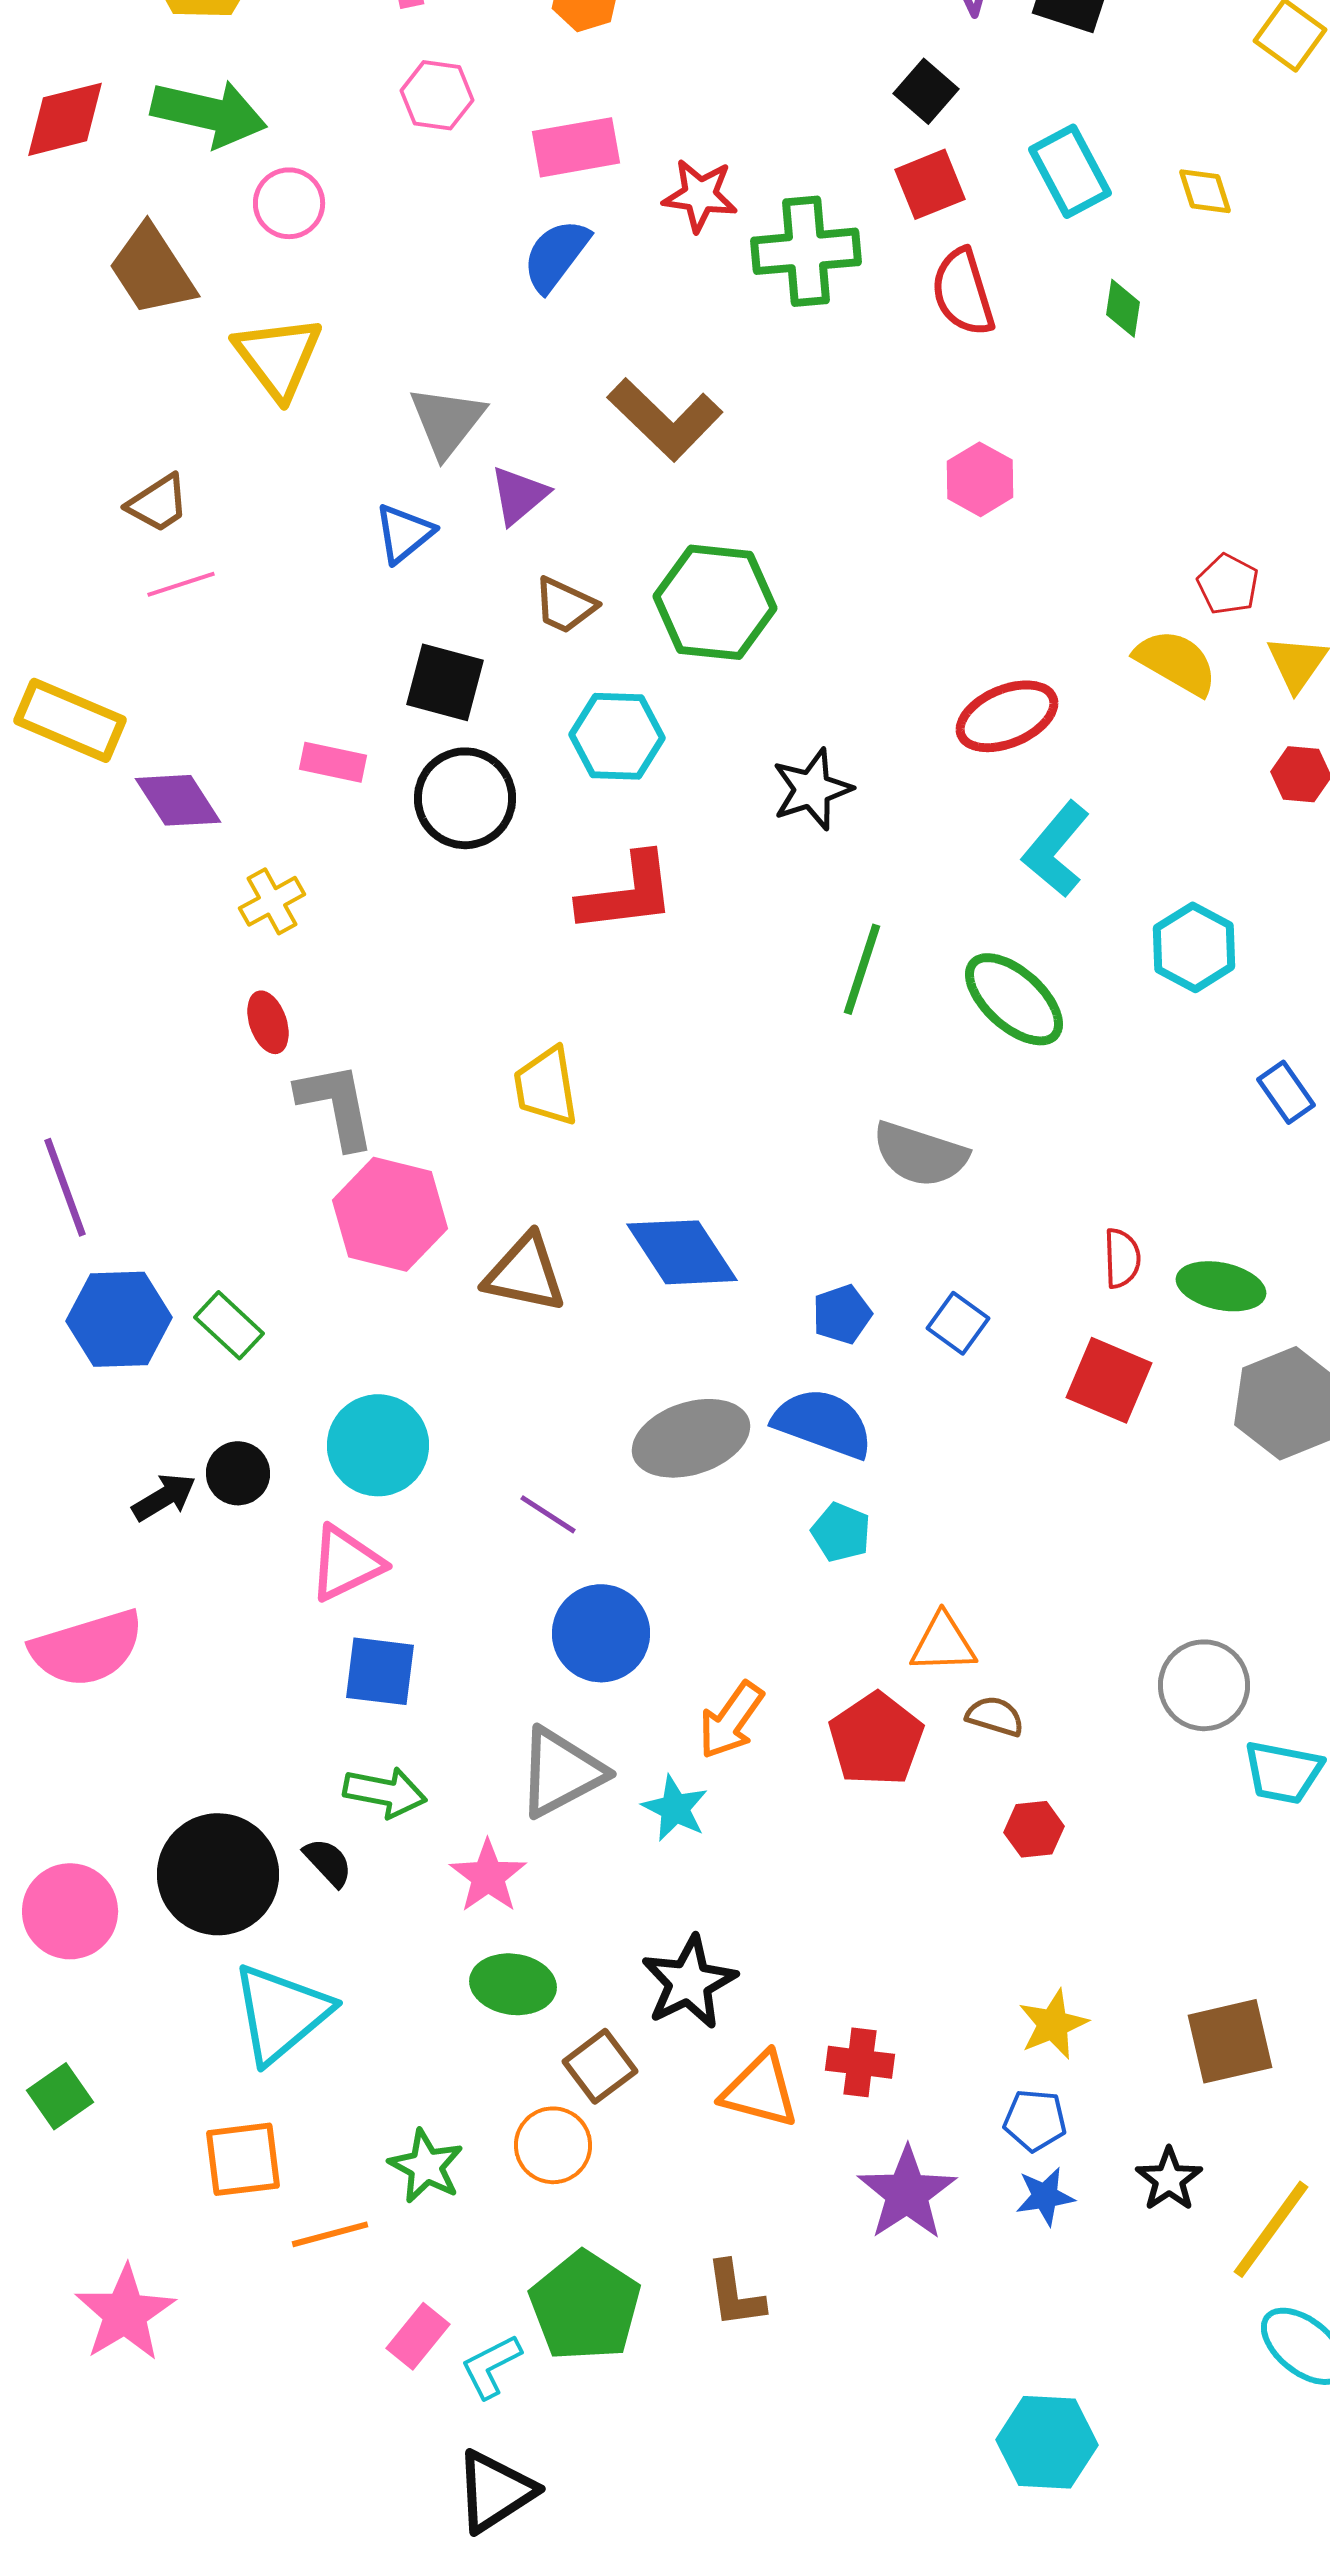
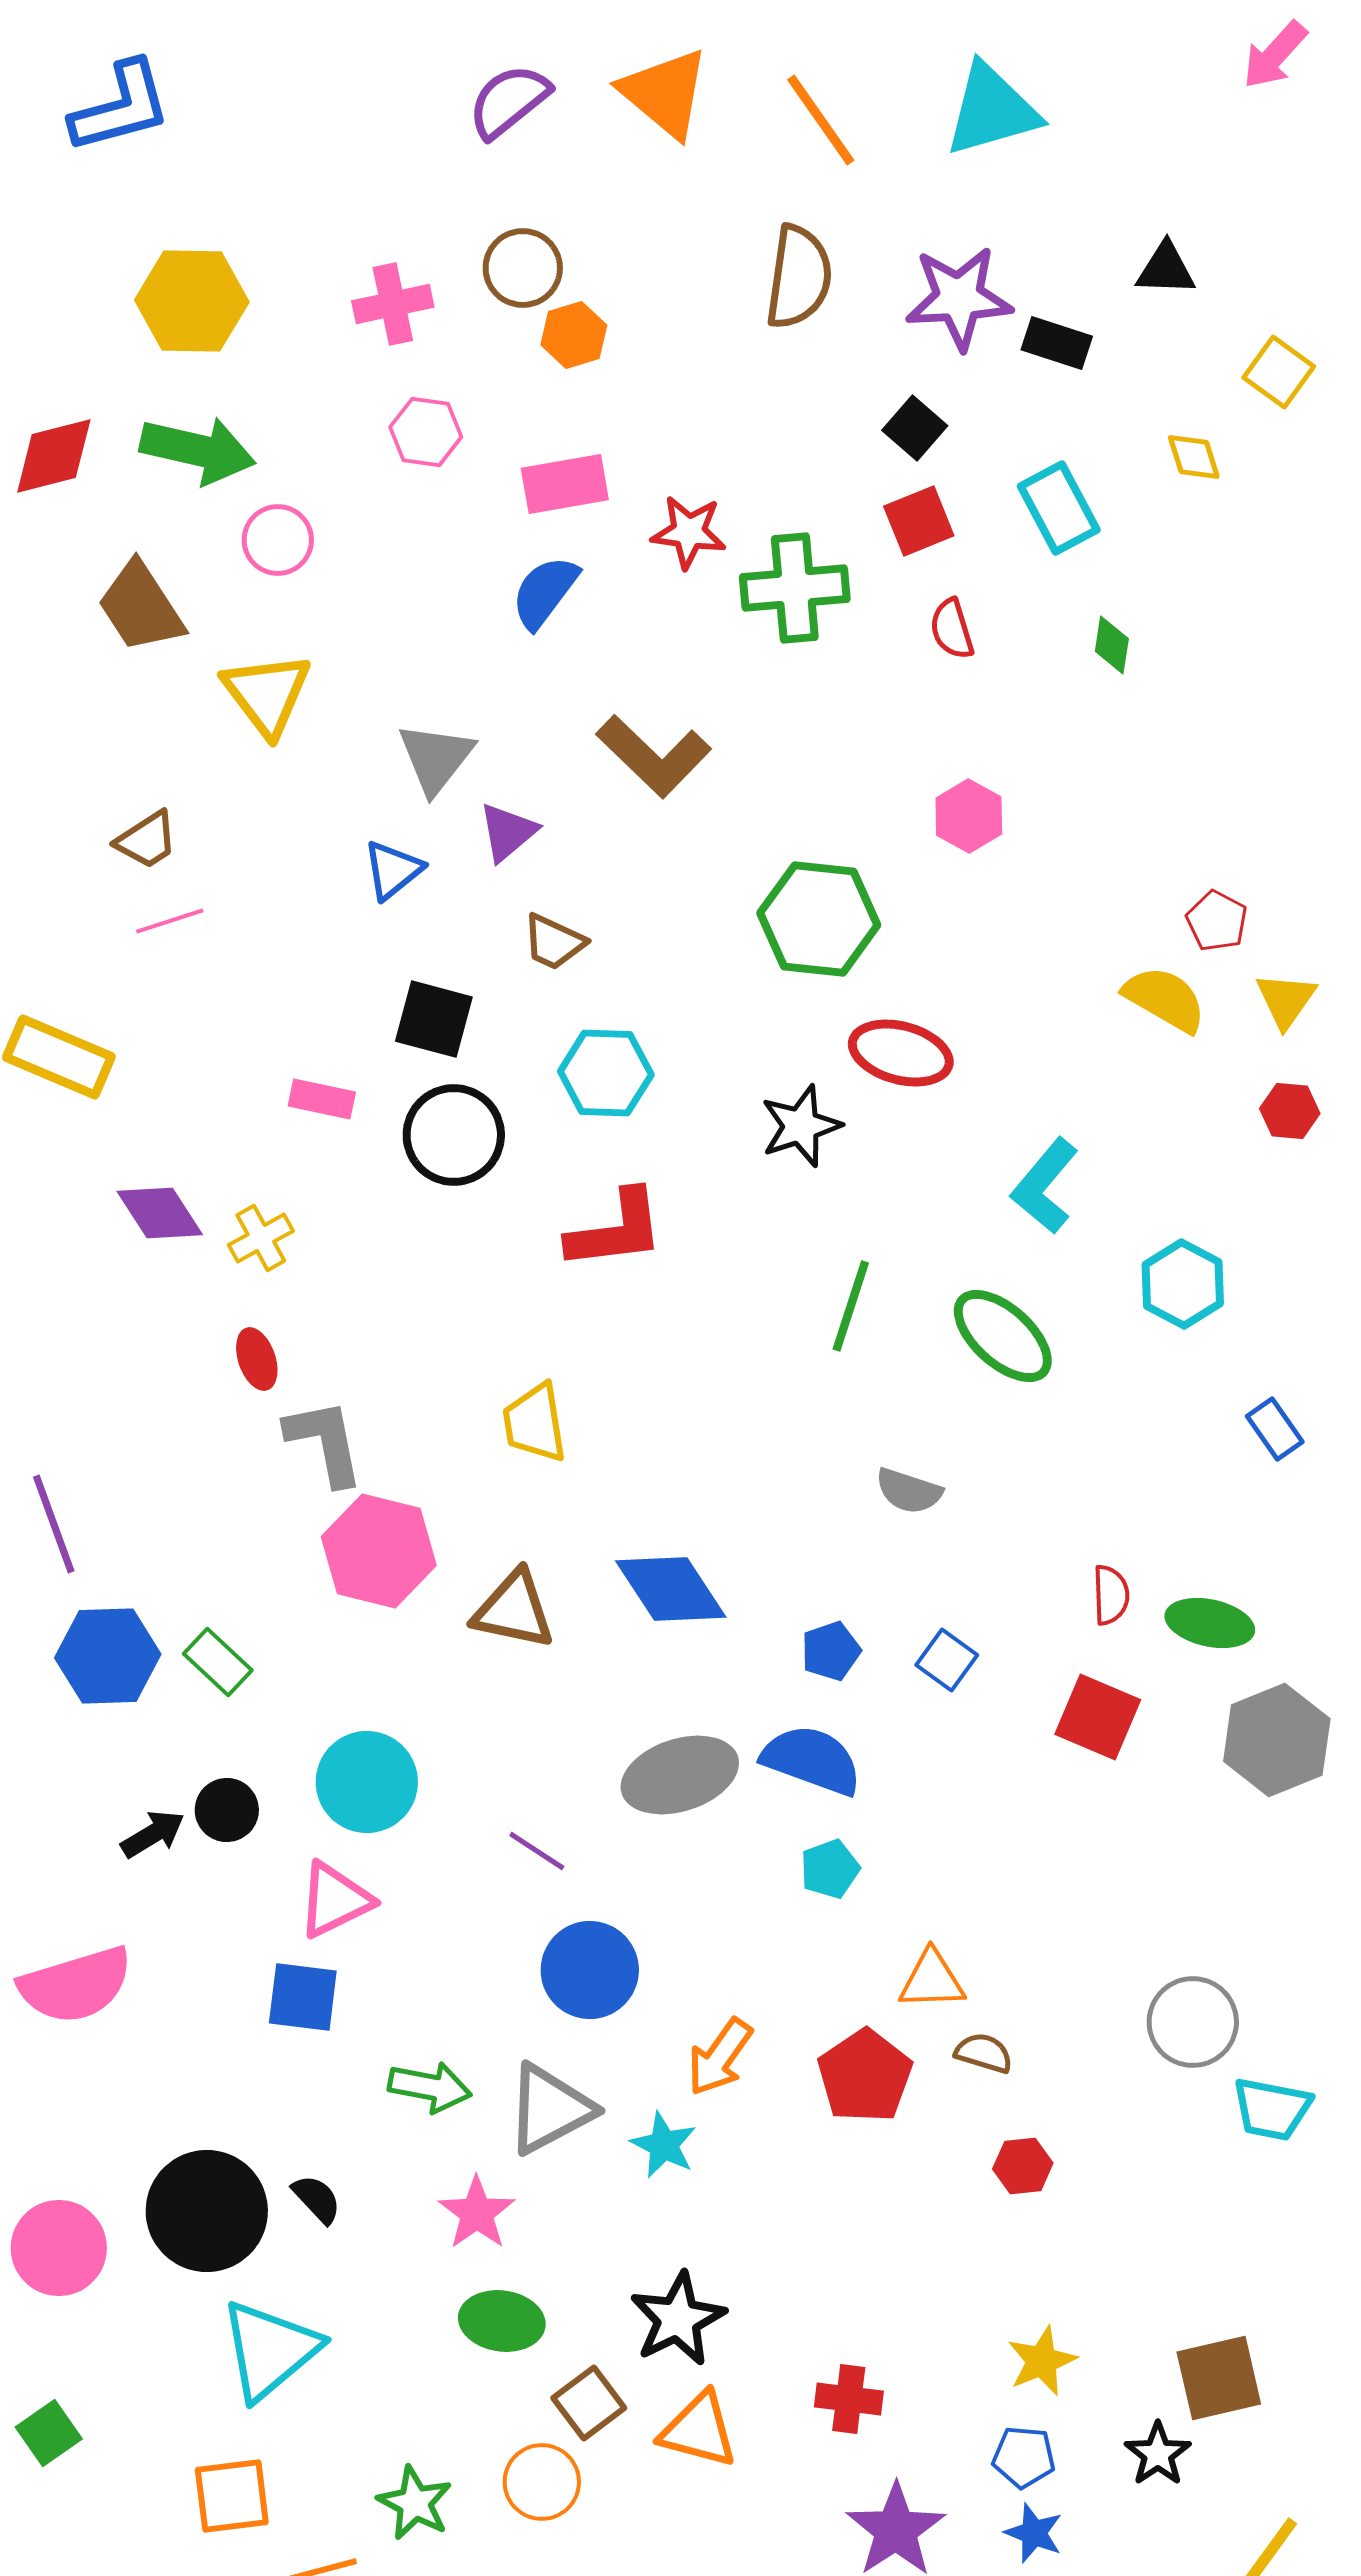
yellow diamond: (1205, 191) -> (1194, 457), moved
red semicircle: (963, 292) -> (952, 629), size x0.7
green hexagon: (715, 602) -> (819, 919), moved
red ellipse: (1007, 716) -> (901, 1053), moved, turned 38
purple diamond: (178, 800) -> (160, 1213), moved
gray semicircle: (920, 1154) -> (909, 1491), size x0.7
cyan pentagon: (841, 1532) -> (830, 1869), turned 30
blue square: (380, 1671) -> (303, 1997), moved
green arrow: (385, 1792) -> (430, 2087), moved
orange triangle: (760, 2090) -> (699, 2430), moved
black star: (1169, 2179) -> (1158, 2454), moved
blue star: (1045, 2196) -> (1034, 2533), turned 30

